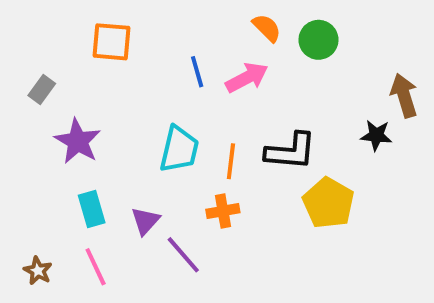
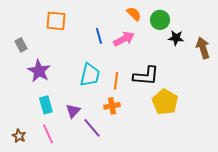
gray rectangle: (42, 90) -> (21, 45), turned -64
black star: (376, 135) -> (176, 38), moved

